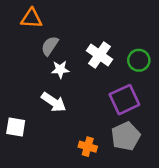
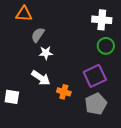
white cross: (100, 55) -> (102, 20), moved, turned -30
orange cross: (88, 147) -> (64, 92), moved

